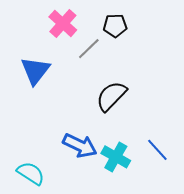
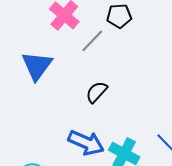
black semicircle: (111, 96) -> (97, 92), moved, size x0.7

